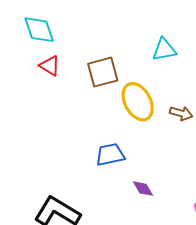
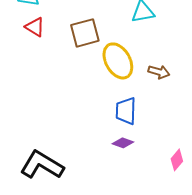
blue trapezoid: (110, 155) -> (126, 111), moved, turned -76
purple diamond: (143, 189) -> (123, 143), turned -40

